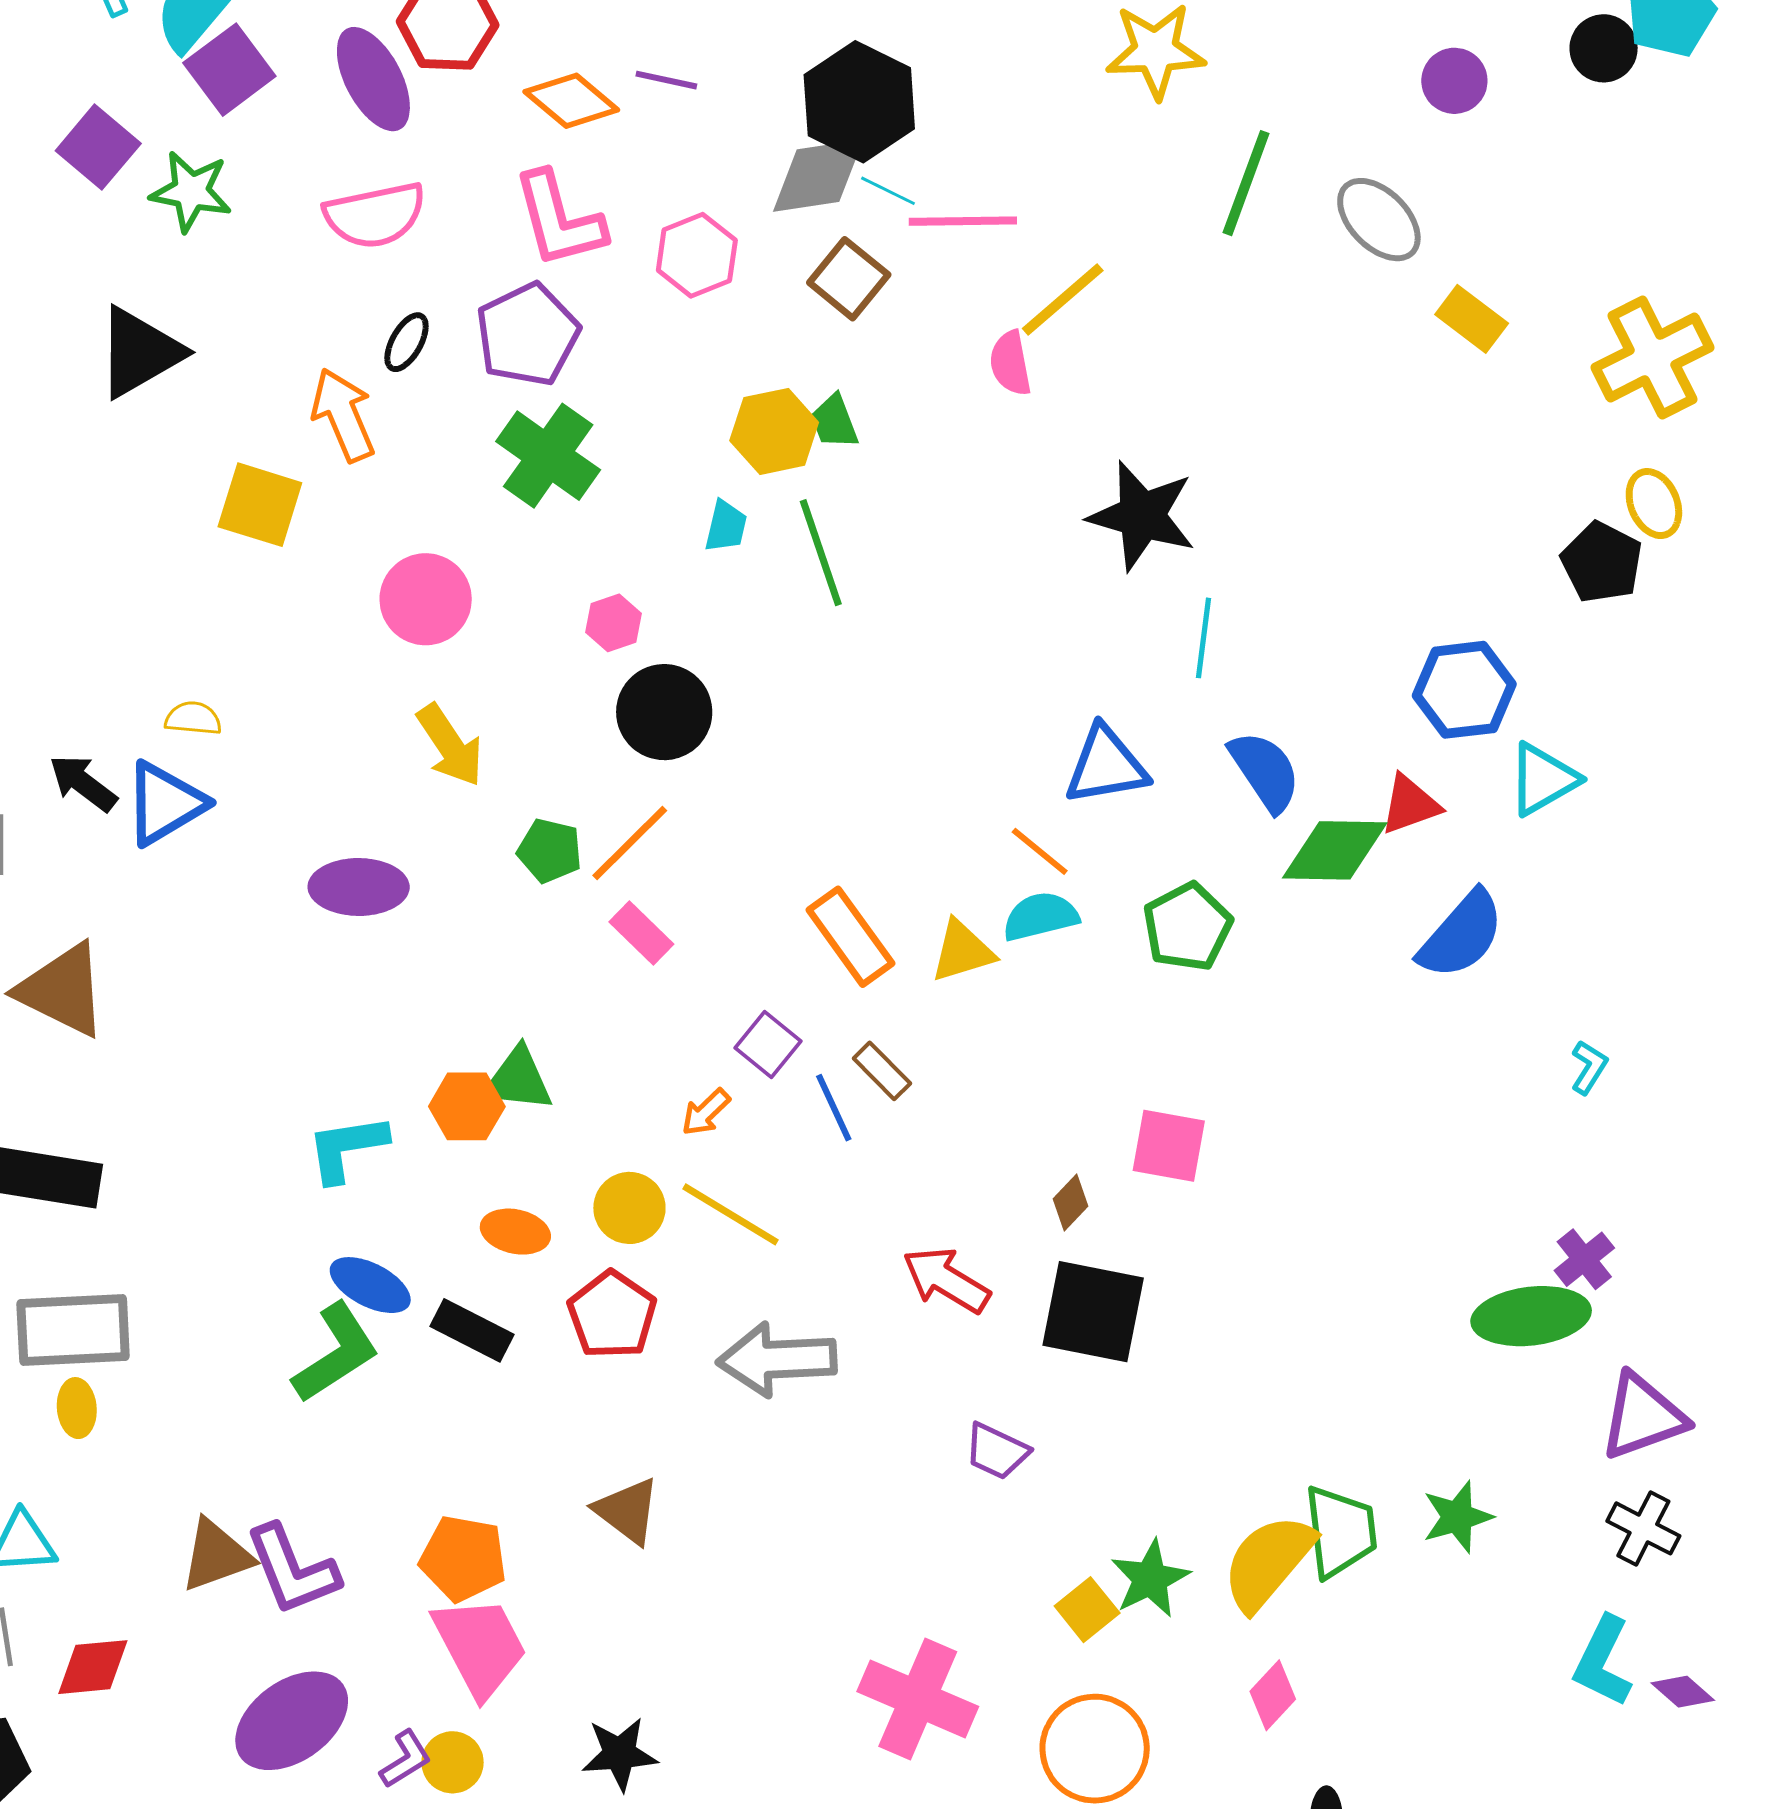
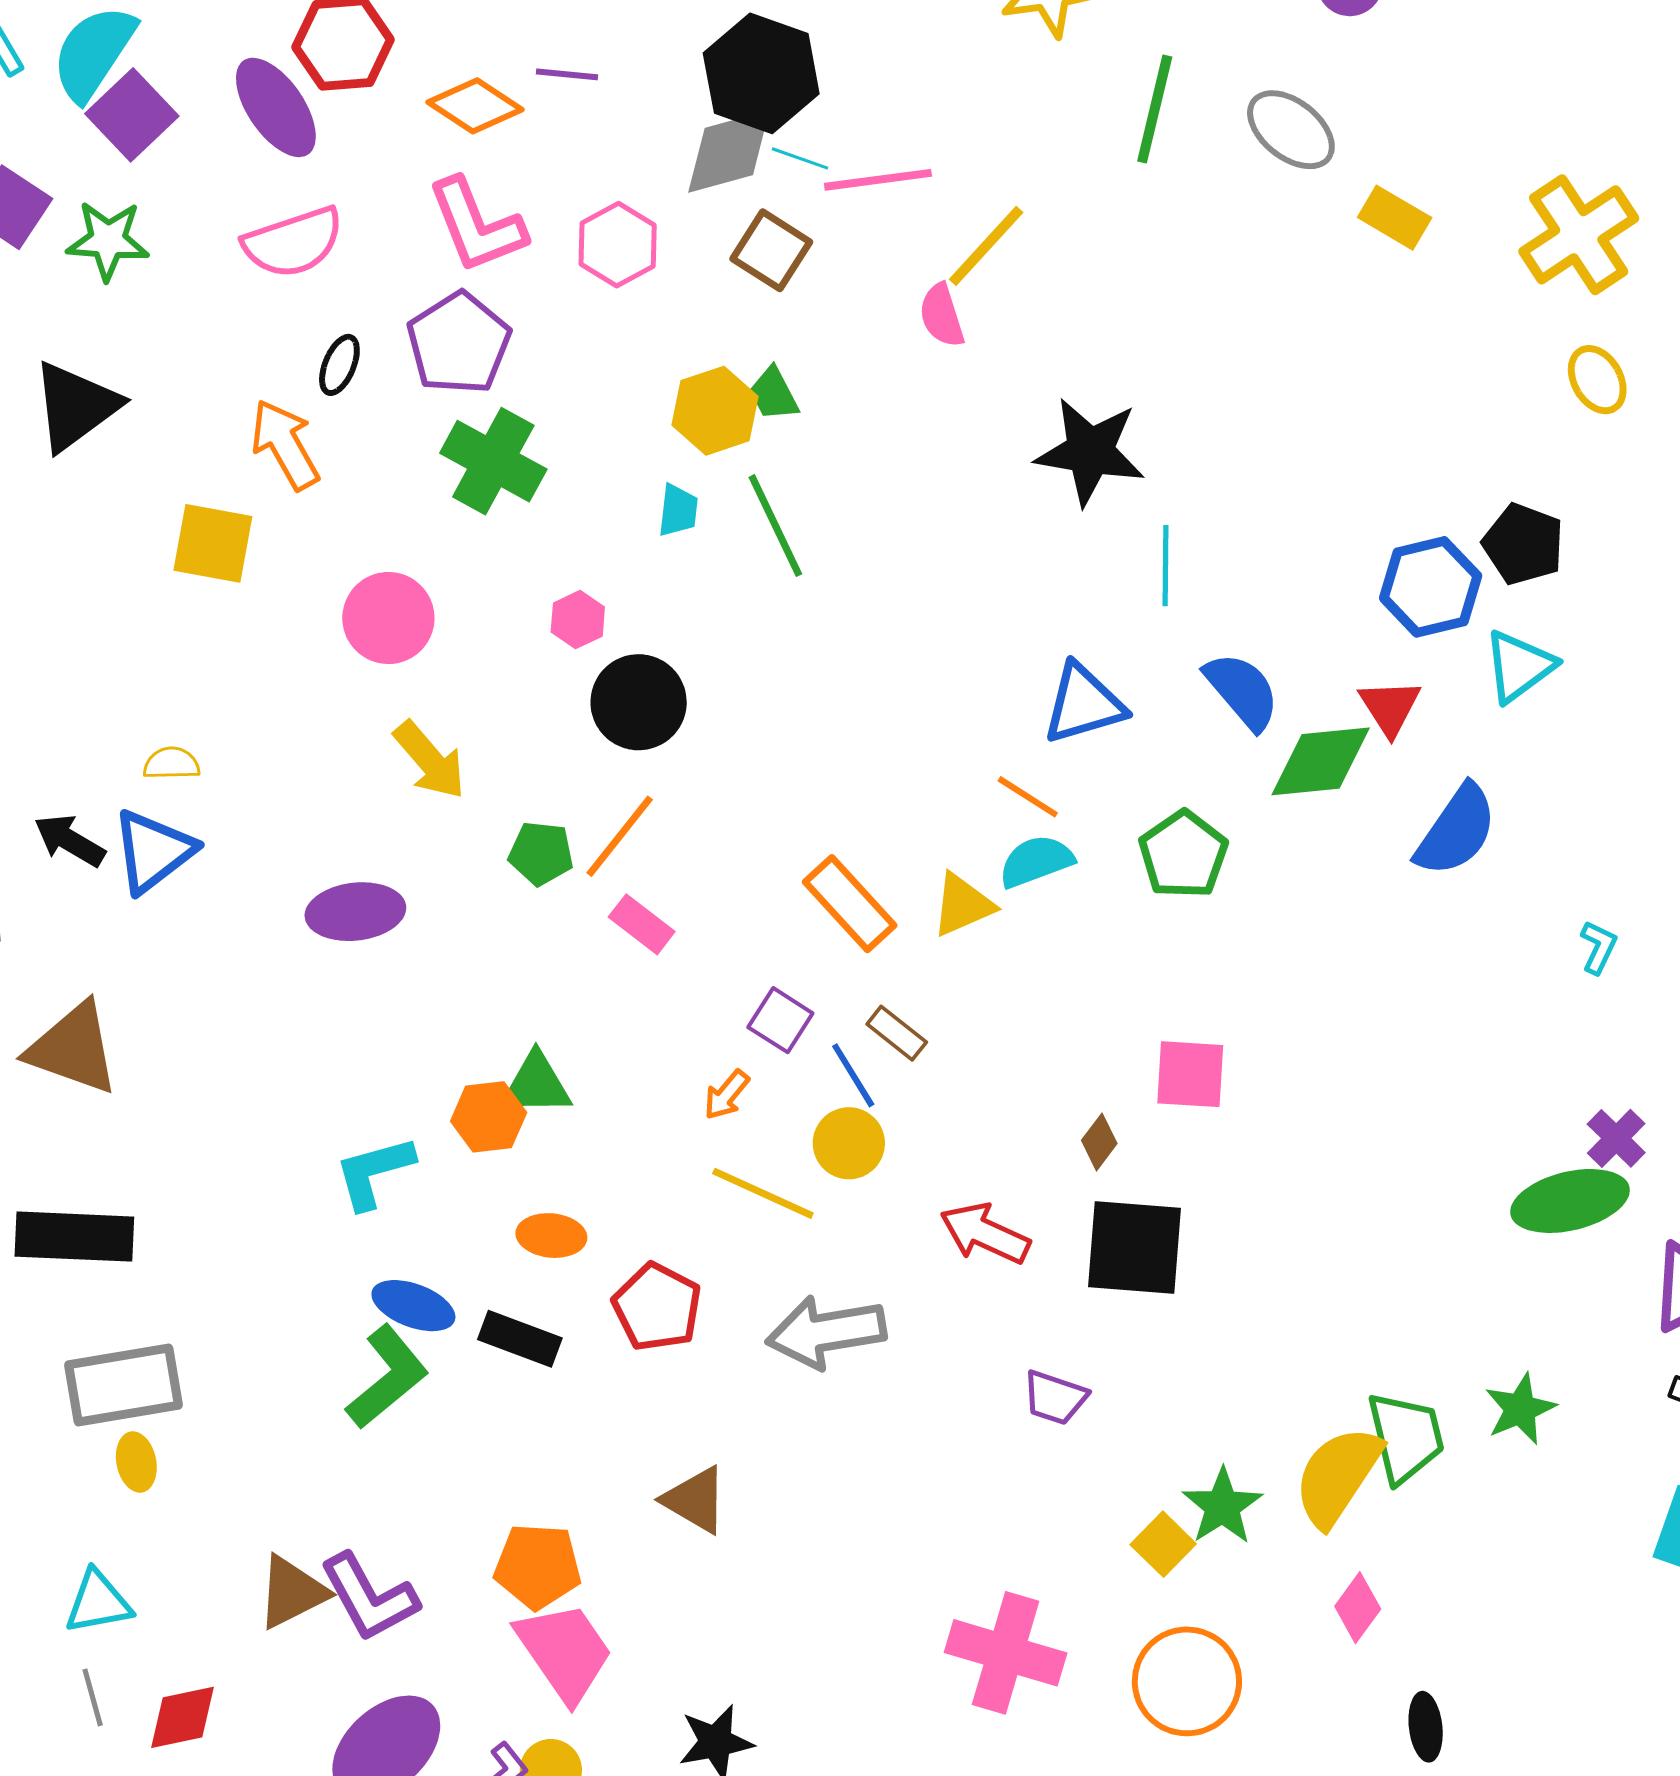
black pentagon: (1602, 562) -> (1523, 544), moved
red triangle: (1410, 805) -> (1390, 707), turned -36
yellow circle: (629, 1208) -> (849, 1143), moved

